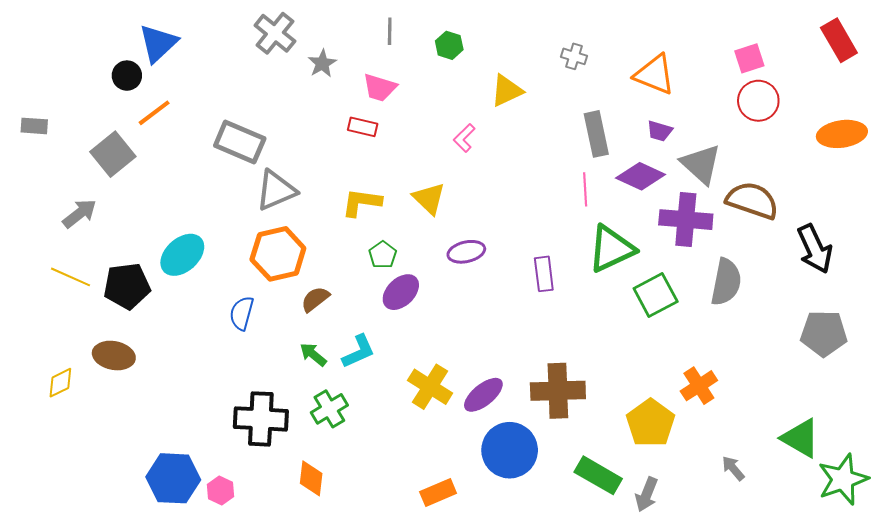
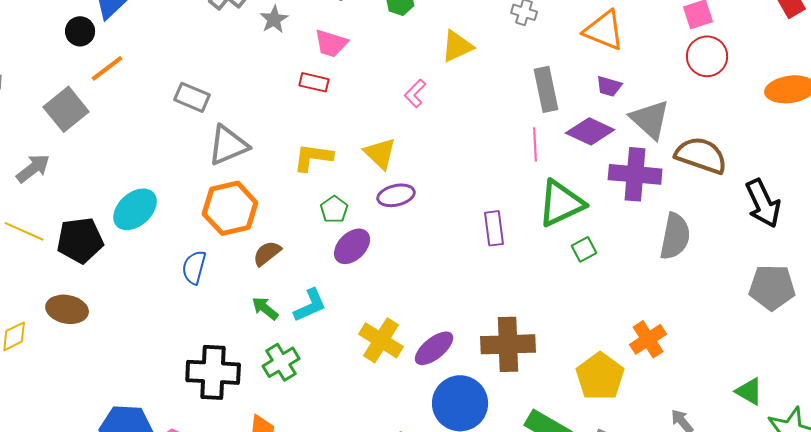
gray rectangle: (240, 142) -> (192, 97), size x0.7
purple ellipse: (466, 252) -> (396, 195), moved
green square: (656, 295) -> (584, 249), moved, size x0.6
green triangle: (801, 438) -> (749, 391), size x0.7

